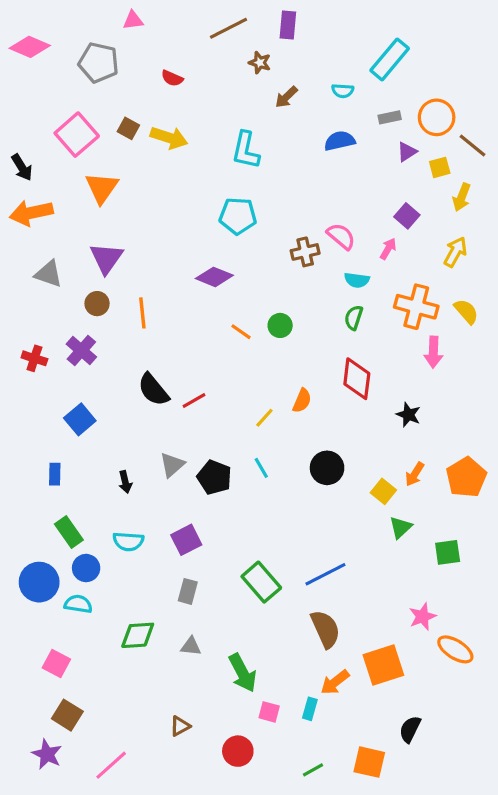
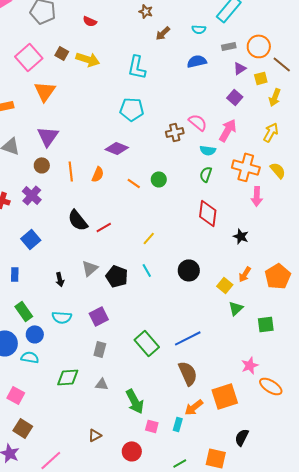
purple square: (407, 216) -> (235, 97), moved
pink arrow: (388, 249) -> (228, 130), size x1.6
orange semicircle: (302, 401) -> (98, 174), moved

